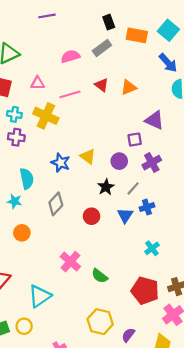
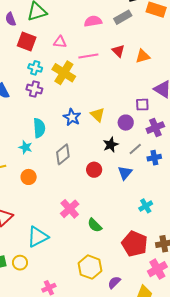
blue cross: (147, 207) -> (154, 158), moved

